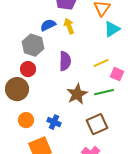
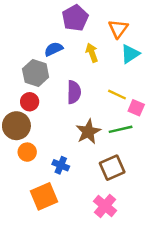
yellow arrow: (69, 26) -> (92, 53), moved
yellow line: (101, 63) -> (117, 95), turned 49
orange circle: (26, 120) -> (27, 152), moved

